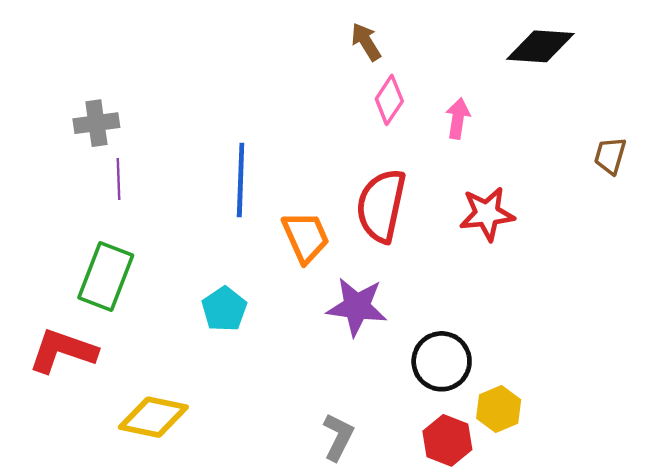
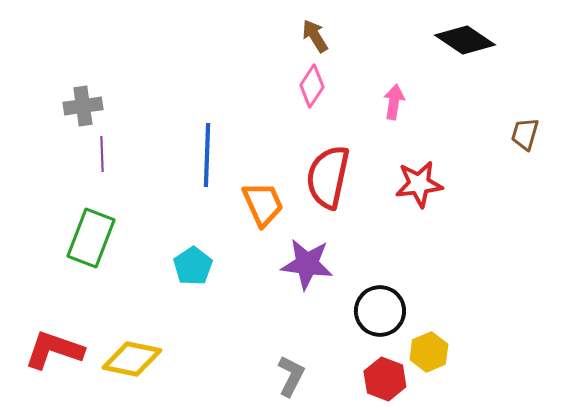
black diamond: (540, 46) -> (465, 40), turned 30
pink diamond: (389, 100) -> (312, 86), moved
red L-shape: (63, 351) -> (54, 350), moved

